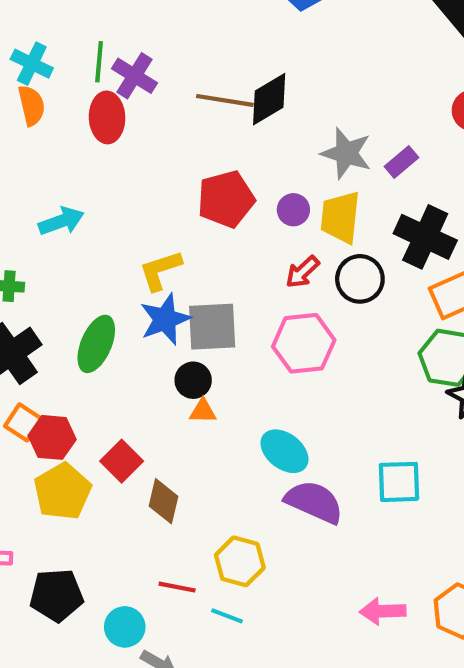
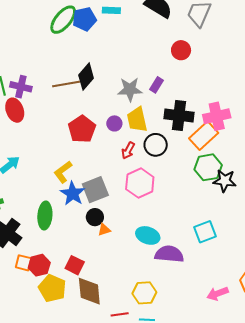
brown diamond: (164, 501) -> (89, 291), moved, size x1.4

